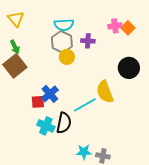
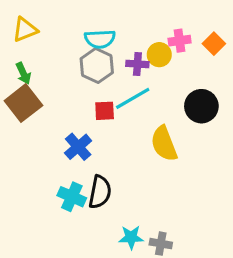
yellow triangle: (16, 19) -> (25, 30), turned 48
orange square: (128, 28) -> (214, 44), moved
yellow circle: (67, 57) -> (159, 55), moved
red square: (38, 102) -> (105, 111), moved
cyan line: (85, 105) -> (133, 98), moved

